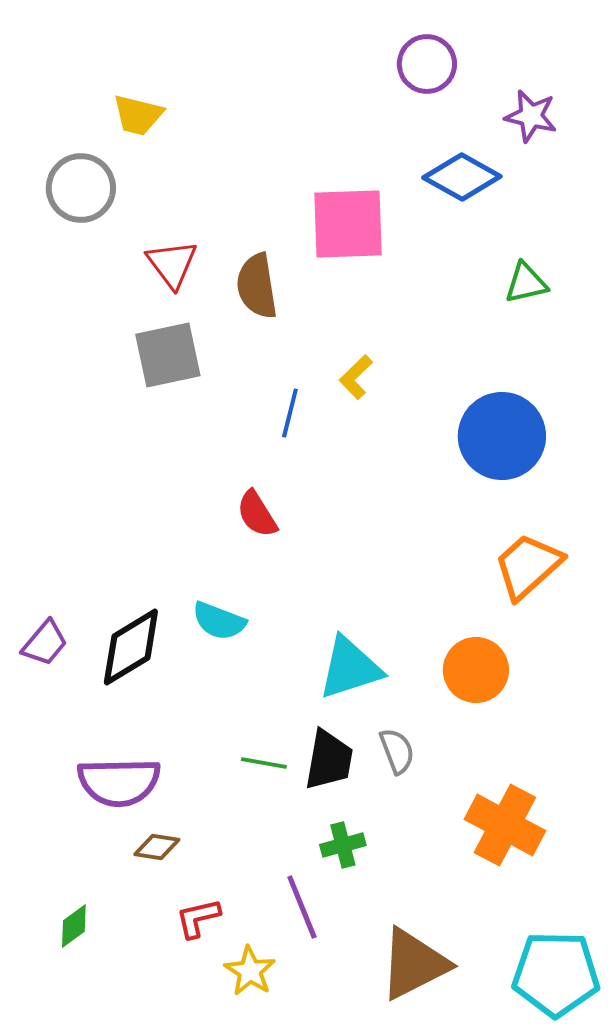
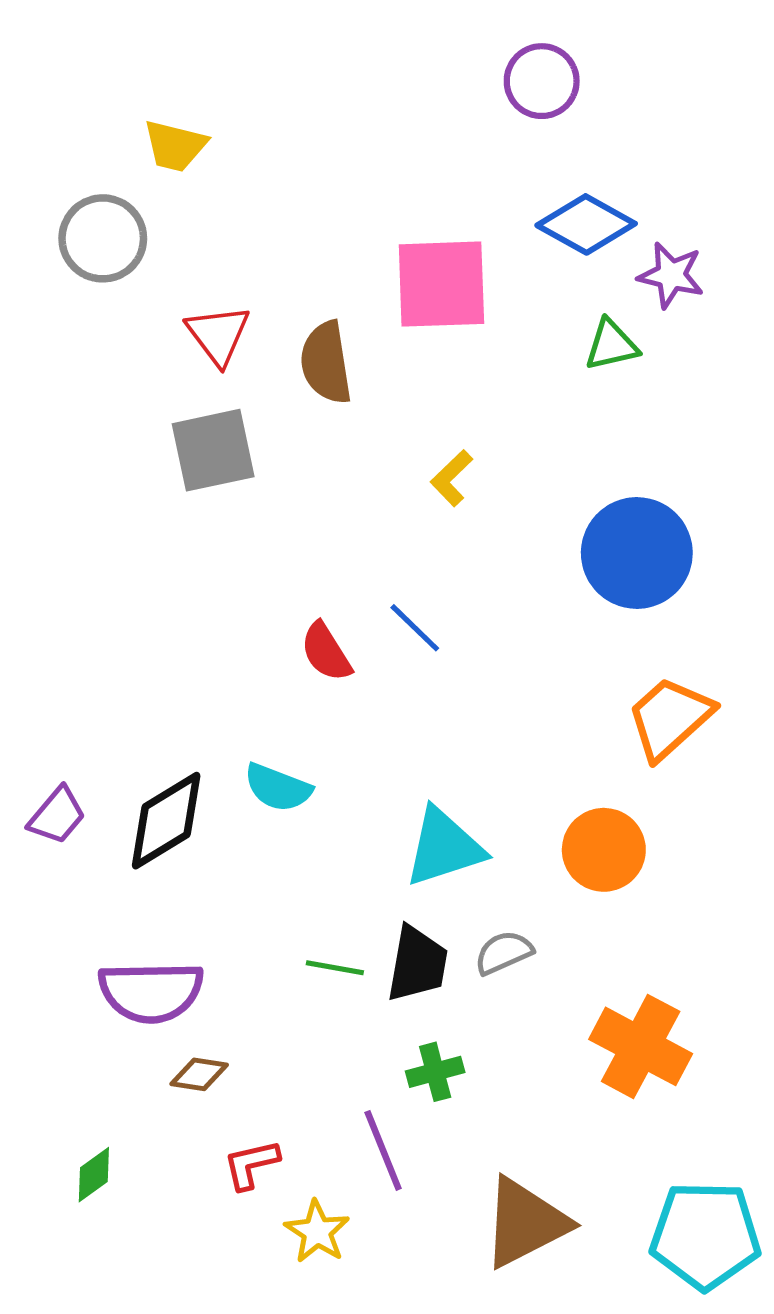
purple star: (531, 116) -> (671, 275), moved
green triangle: (526, 283) -> (611, 345), moved
blue line: (290, 413) -> (415, 628), moved, turned -60
gray semicircle: (397, 751) -> (504, 953), turned -93

